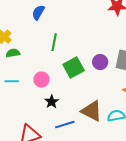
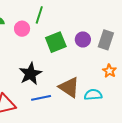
pink circle: (41, 80) -> (22, 29), moved
black star: (52, 102) -> (30, 74), size x1.6

